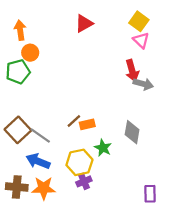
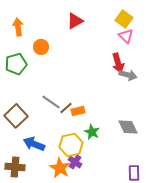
orange circle: (30, 53) -> (41, 47), moved
gray diamond: (132, 132) -> (128, 127), moved, turned -35
gray line: (40, 136) -> (51, 102), moved
purple cross: (84, 181) -> (75, 162), turned -32
orange star: (44, 188) -> (60, 168), moved, turned 30

